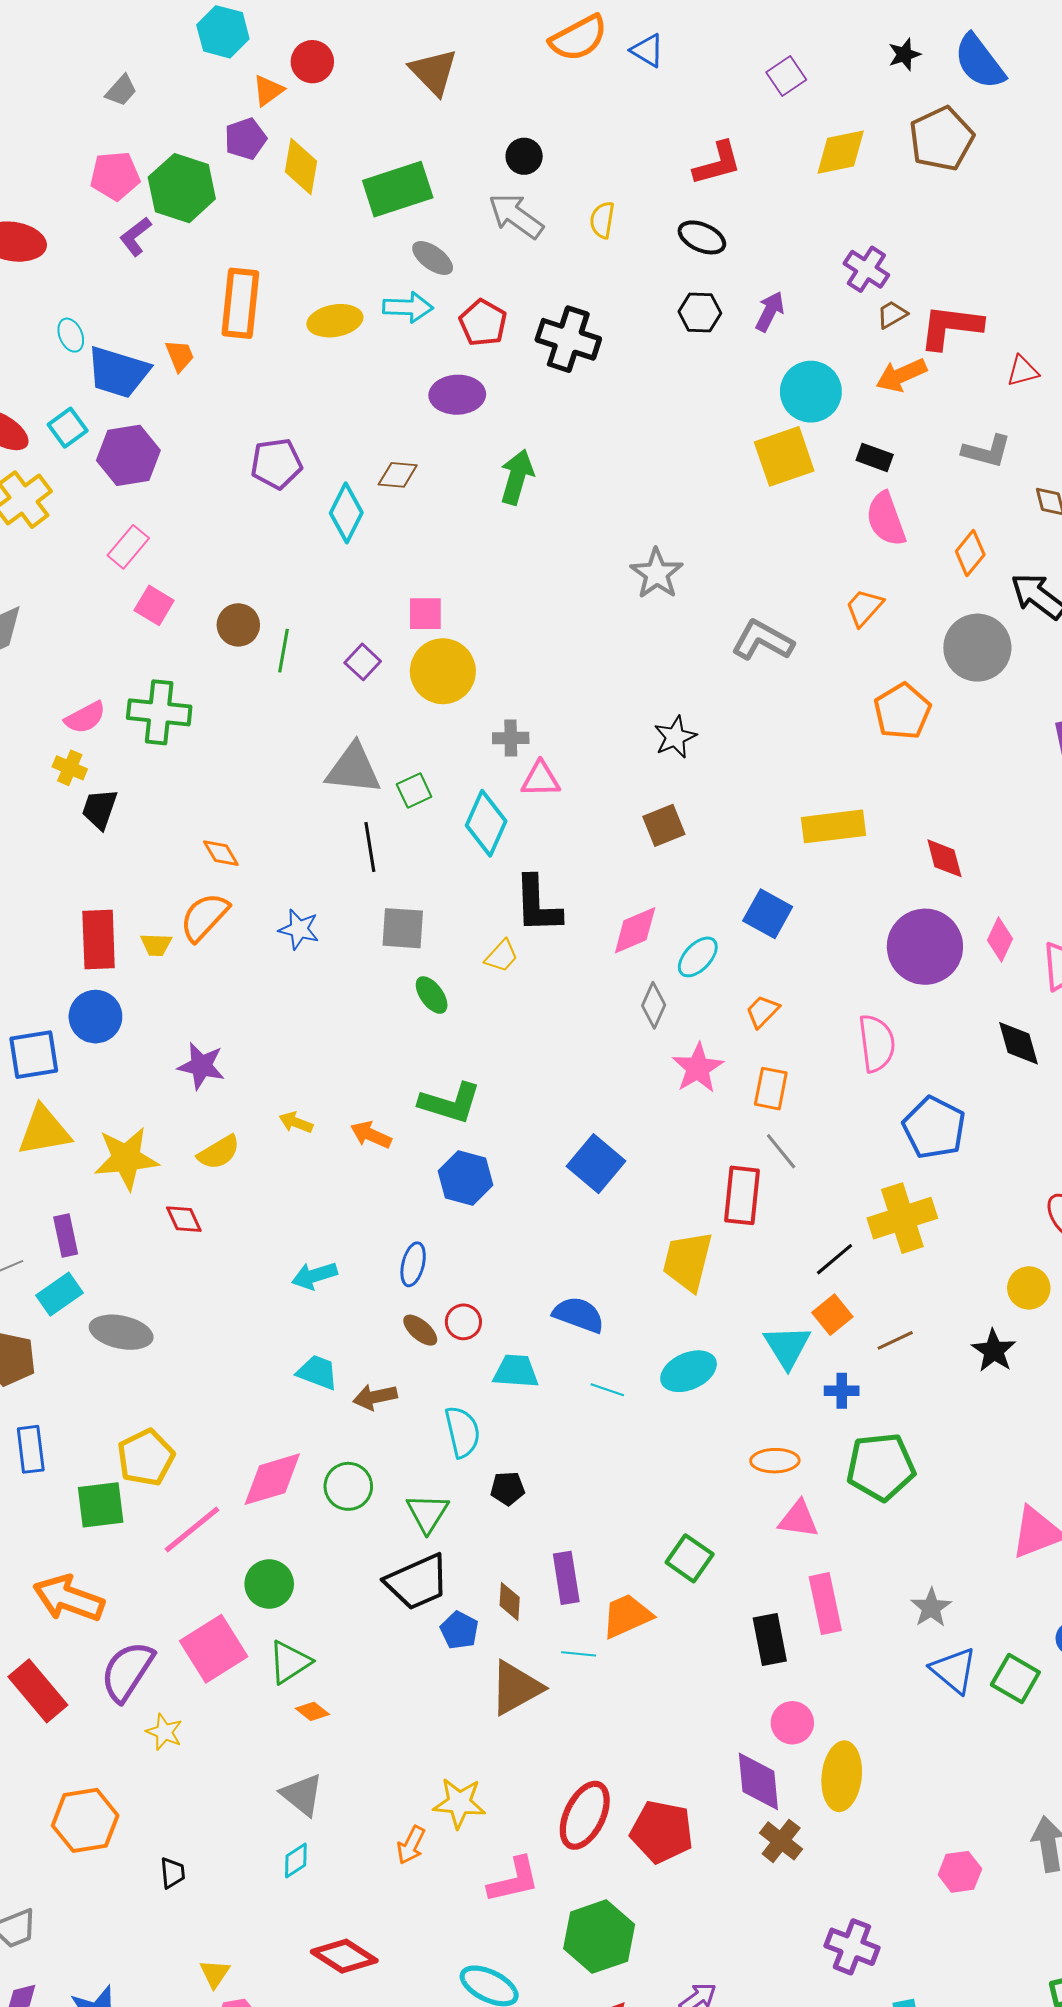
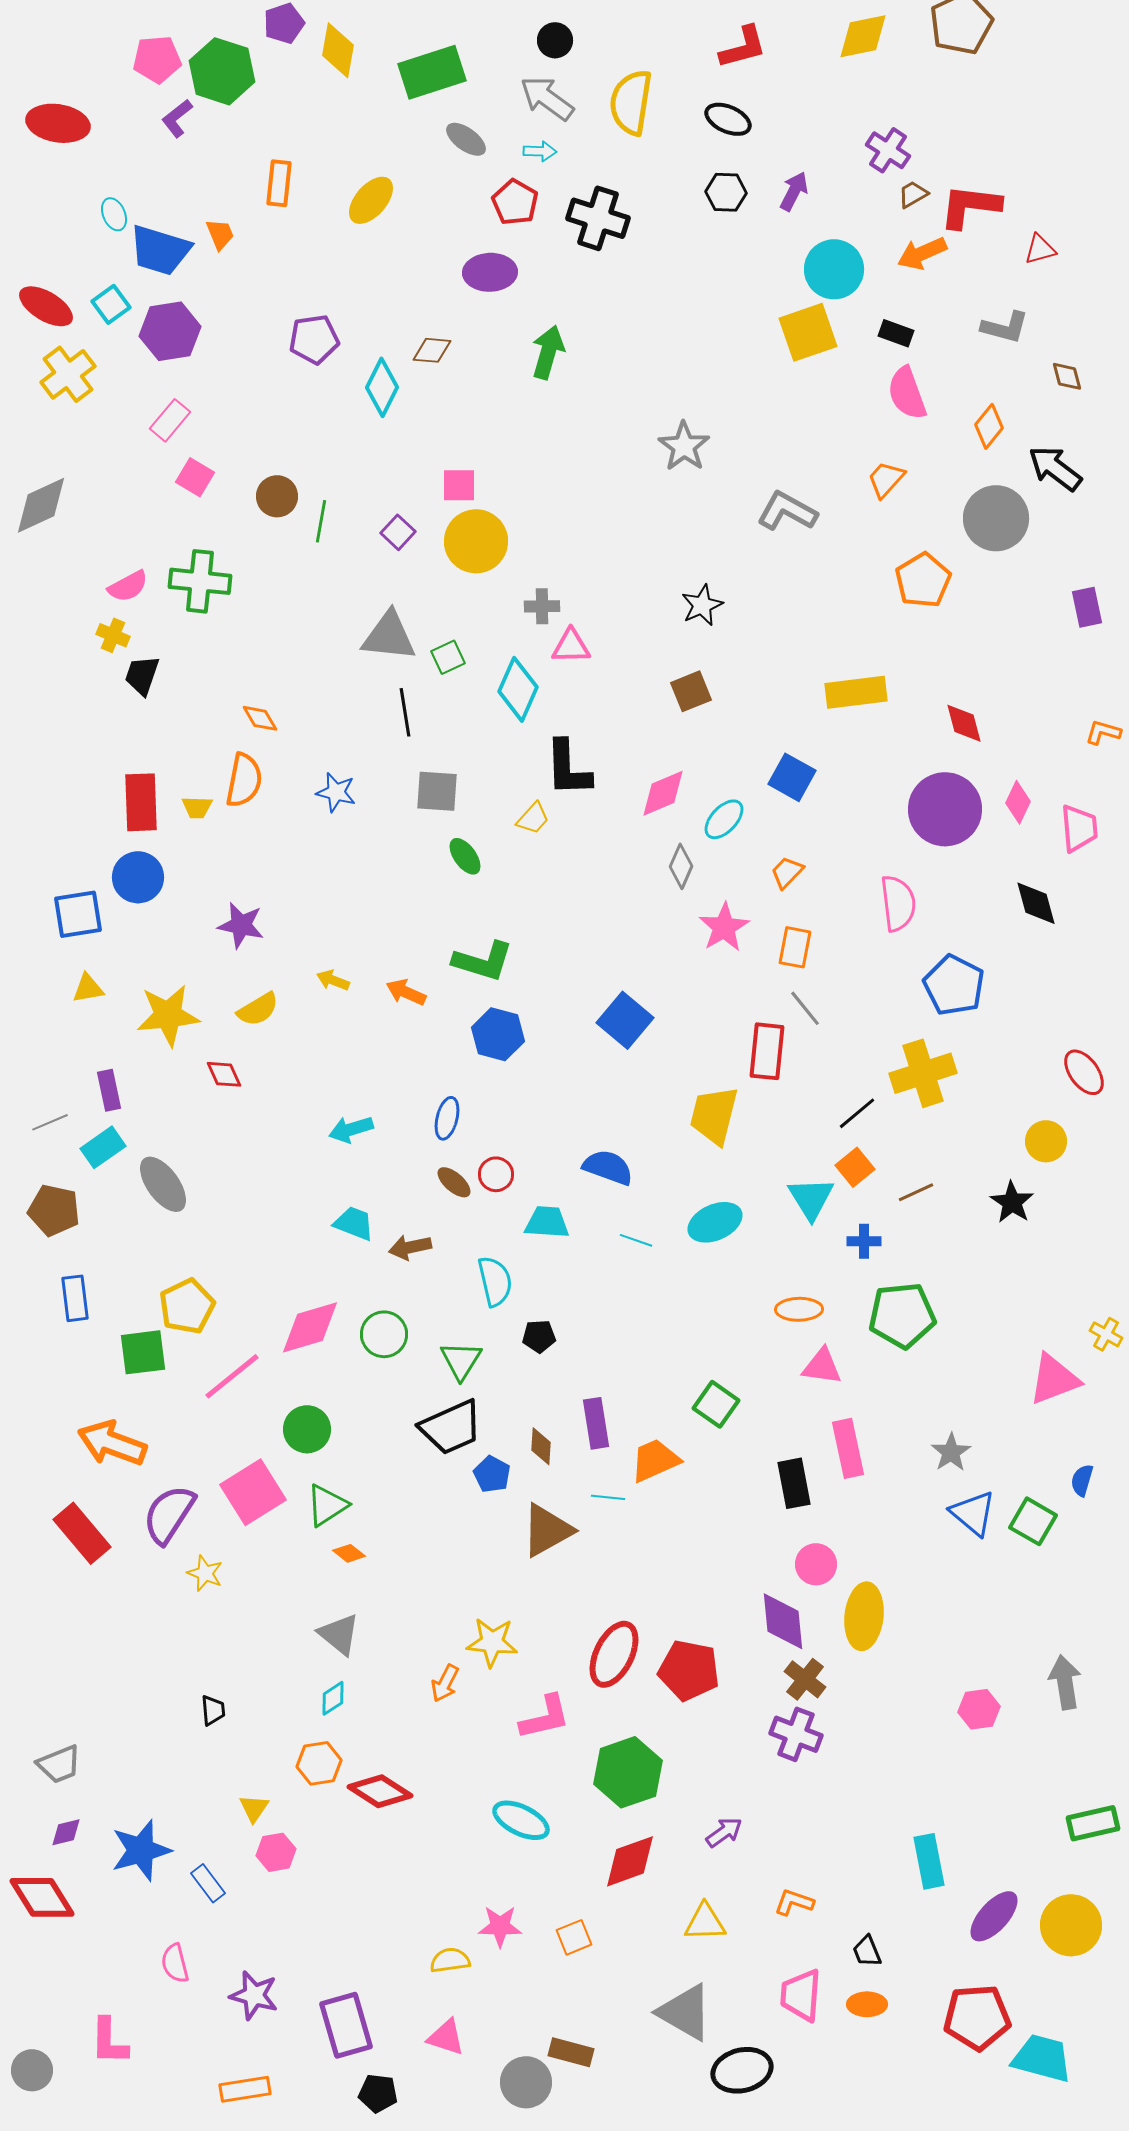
yellow semicircle: (602, 220) -> (631, 102), size x1.8
orange rectangle: (240, 303) -> (279, 183), size x0.7
cyan arrow: (408, 307) -> (540, 151), moved, size x0.7
yellow ellipse: (335, 321) -> (371, 200), turned -39
orange semicircle: (204, 917) -> (244, 780), turned 148
yellow triangle: (44, 1131) -> (88, 988), size x0.6
gray ellipse: (121, 1332) -> (163, 1184), turned 42
orange hexagon: (85, 1820) -> (319, 1763), moved, size x0.7
purple cross: (852, 1947) -> (796, 1734), moved

